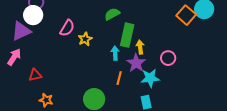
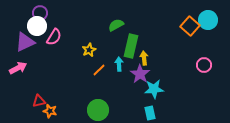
pink semicircle: (67, 28) -> (54, 37), moved
pink arrow: (14, 57) -> (18, 68), turned 30
pink circle: (168, 58) -> (204, 65), moved
red triangle: (35, 75) -> (39, 101), moved
orange line: (119, 78) -> (99, 70), moved, turned 32

